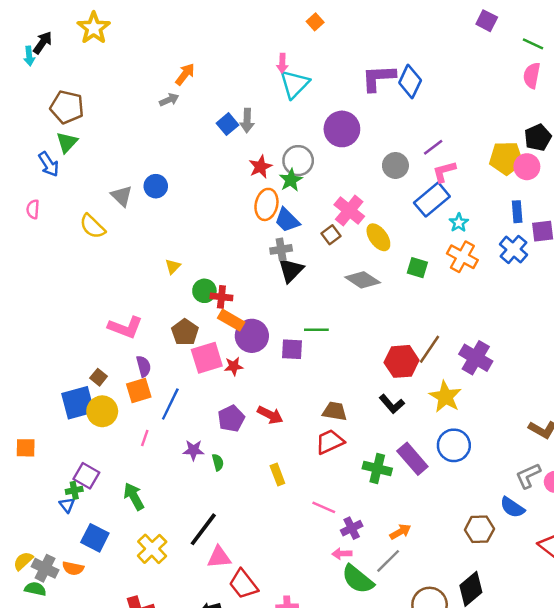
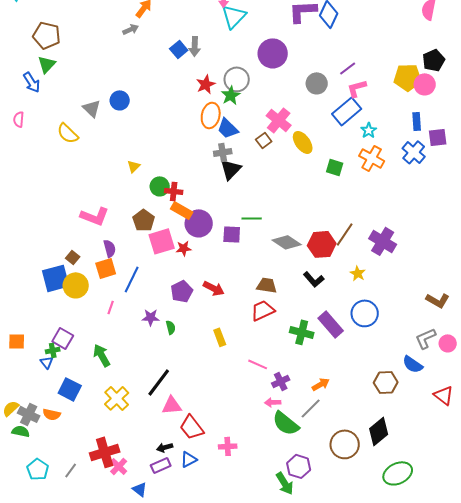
gray diamond: (363, 280) -> (287, 242), moved
yellow star: (445, 397) -> (358, 273), size x0.6
orange square: (26, 448) -> (17, 341), moved

